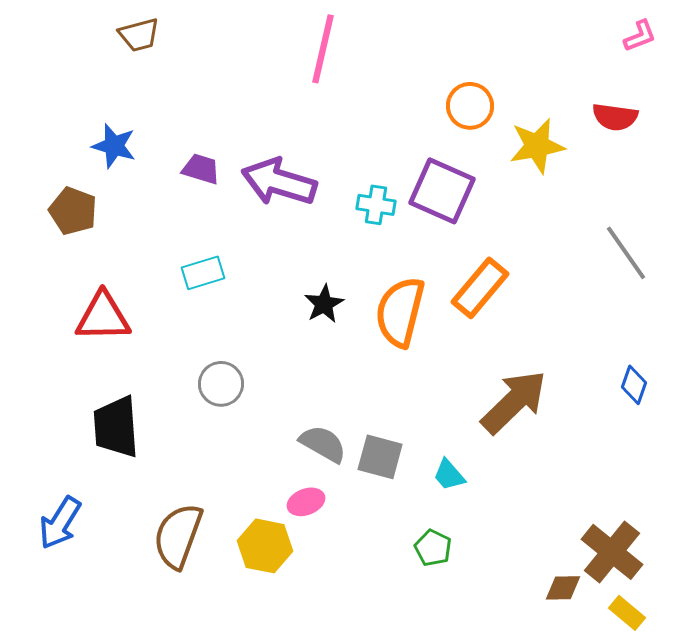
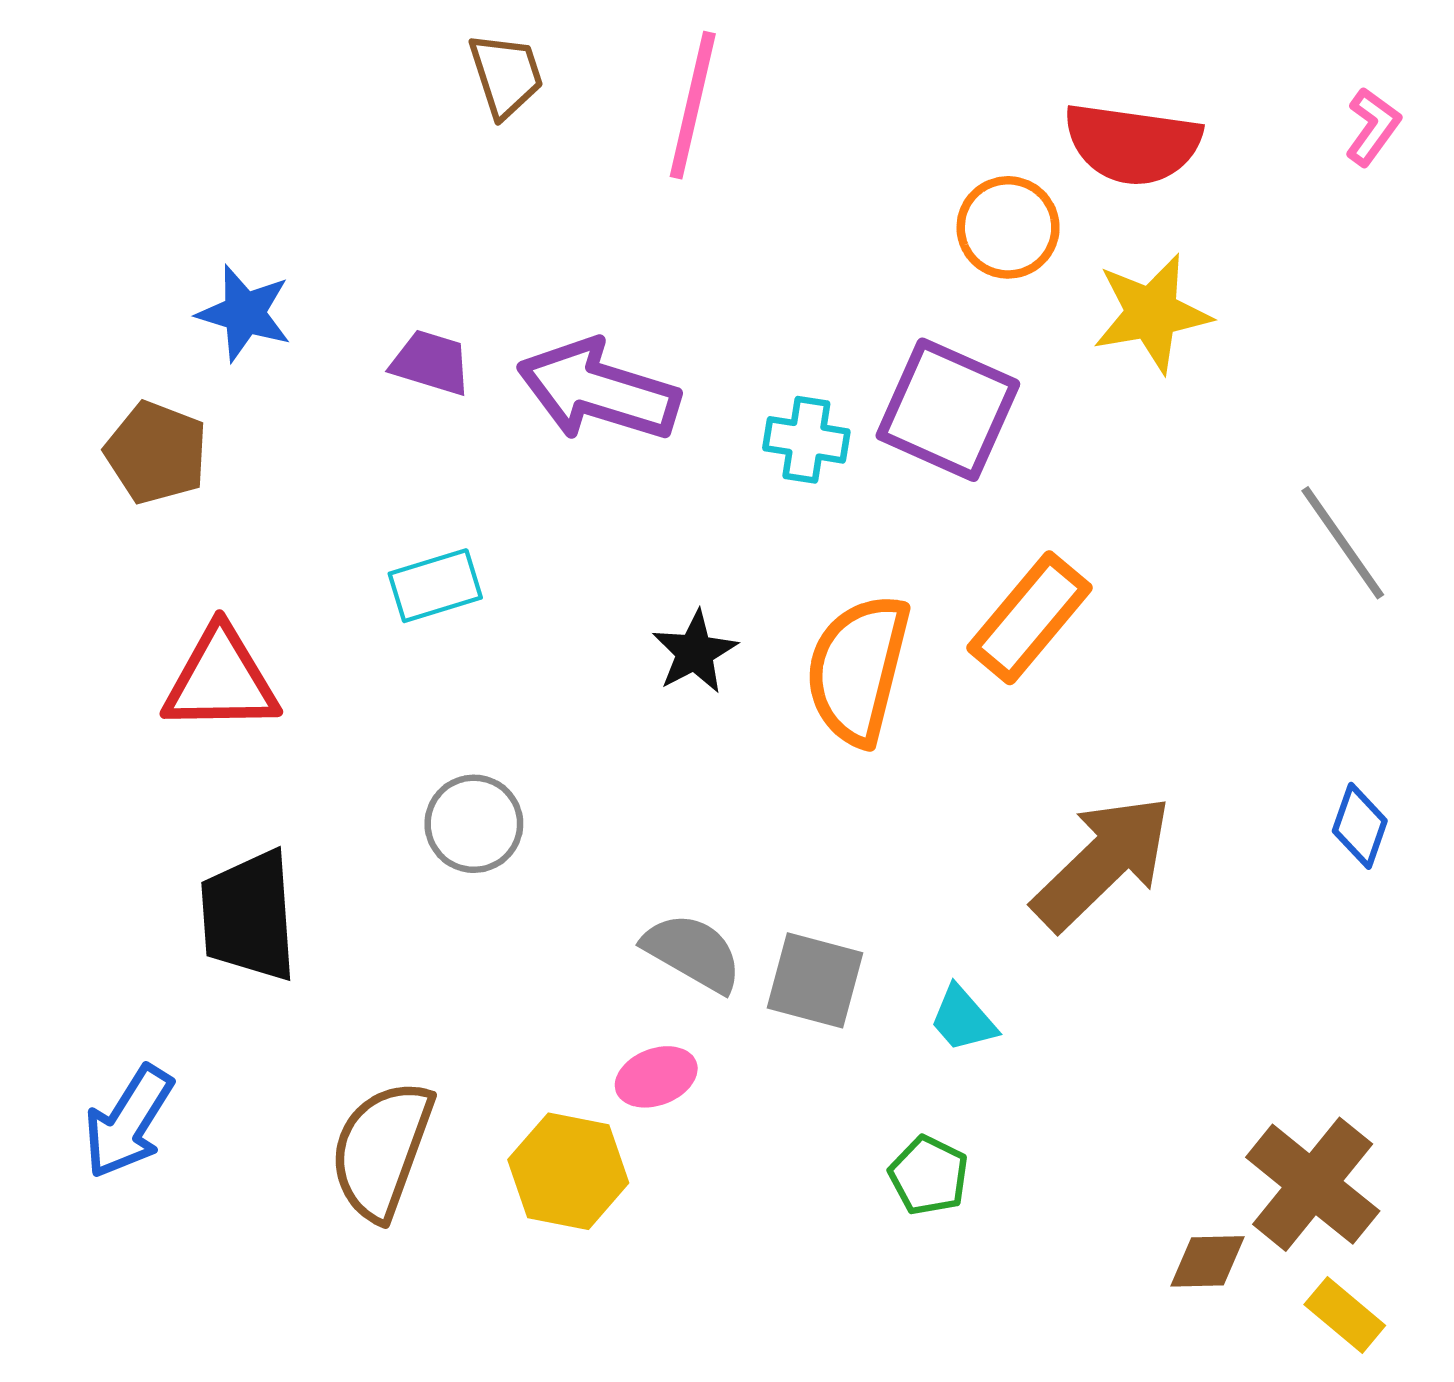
brown trapezoid: (139, 35) -> (506, 75), moved, turned -93
pink L-shape: (640, 36) -> (1373, 127), moved, turned -33
red semicircle: (615, 117) -> (1132, 144), moved, size x1.4

